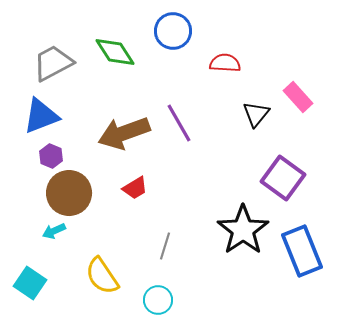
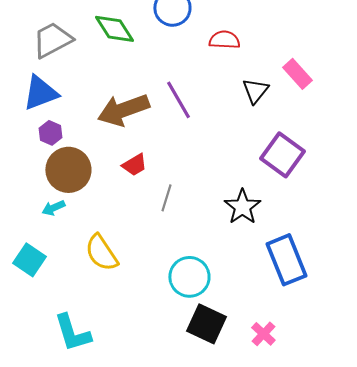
black star: (243, 230) -> (242, 207), size x0.7
gray line: (165, 246) -> (166, 198), moved
blue rectangle: (302, 251) -> (286, 260), moved
cyan circle: (158, 300) -> (189, 277), moved, size x1.4

